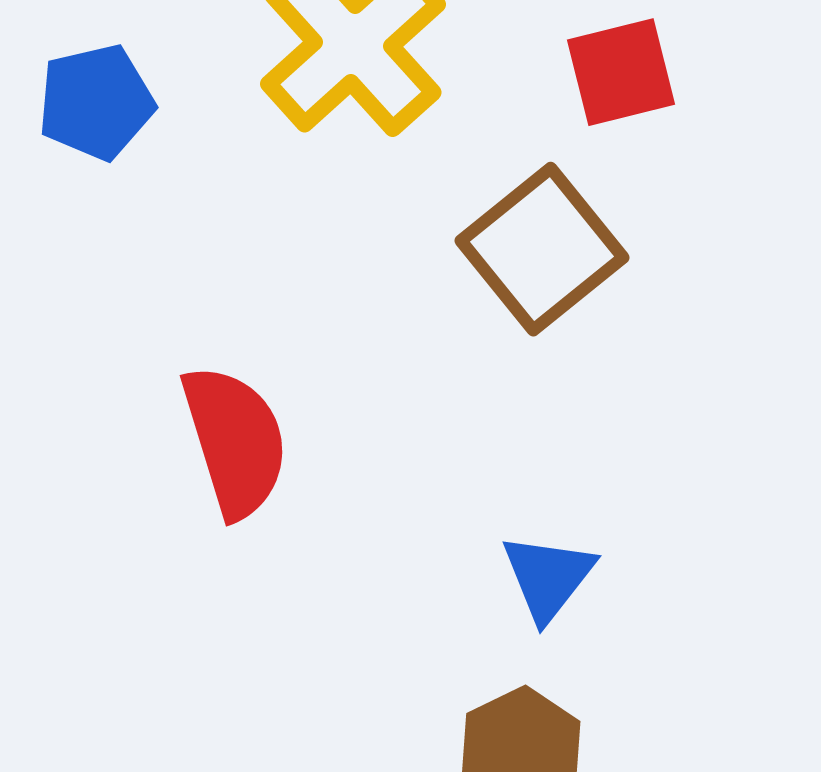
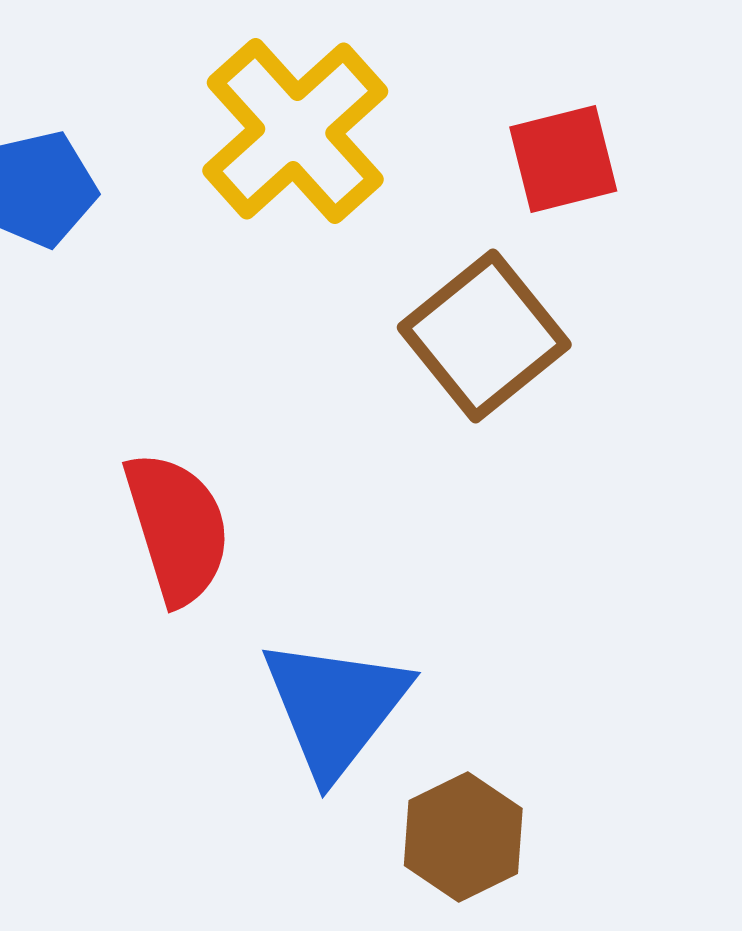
blue triangle: (548, 577) -> (335, 707), moved, size x1.6

